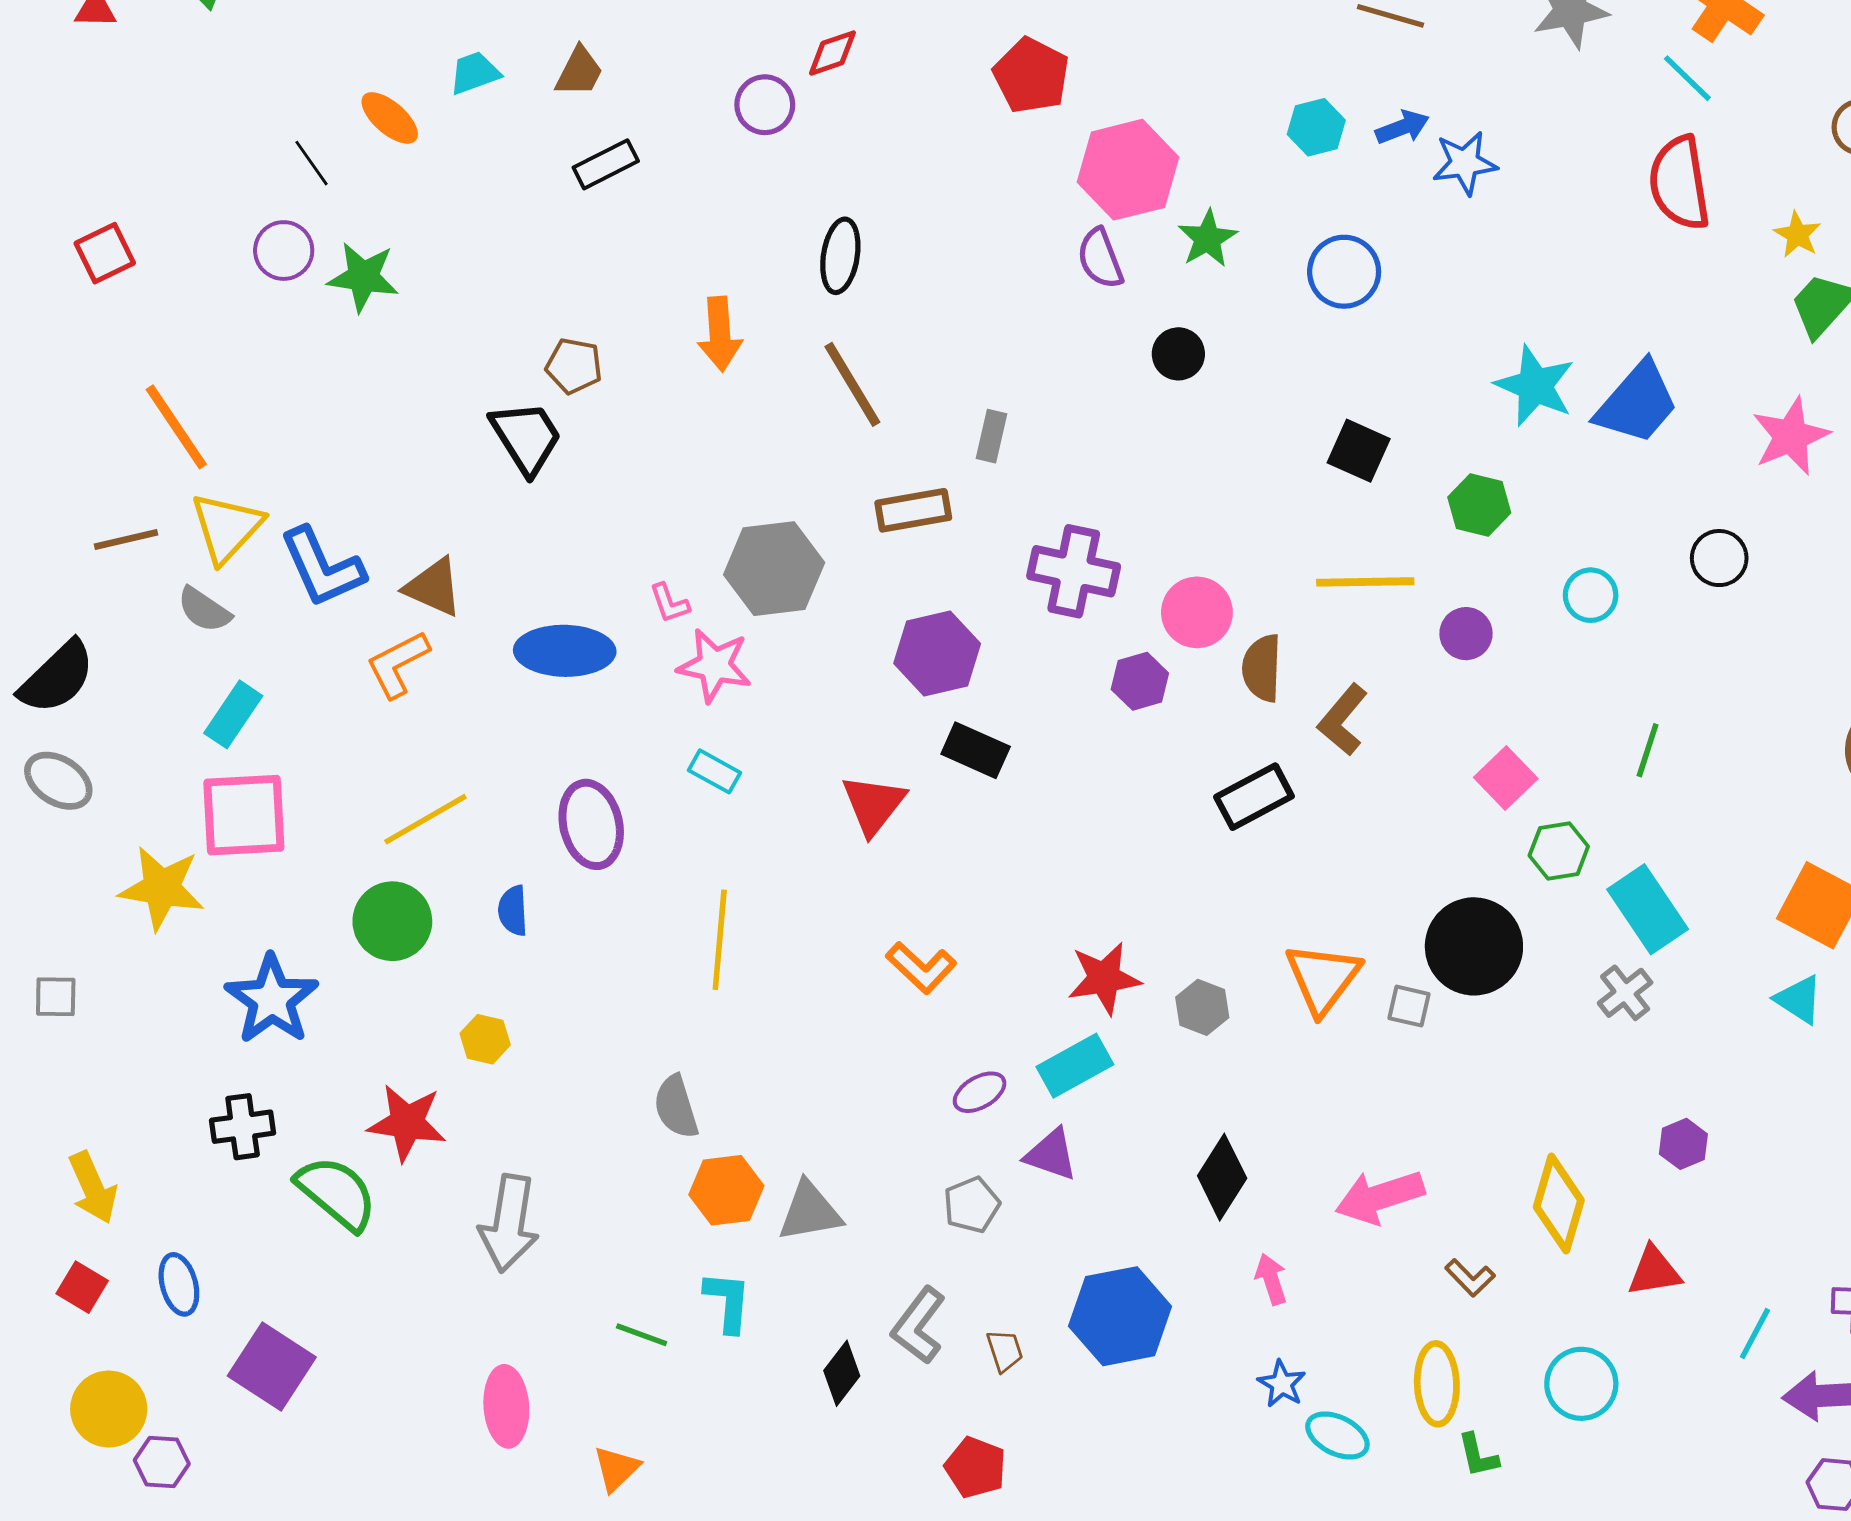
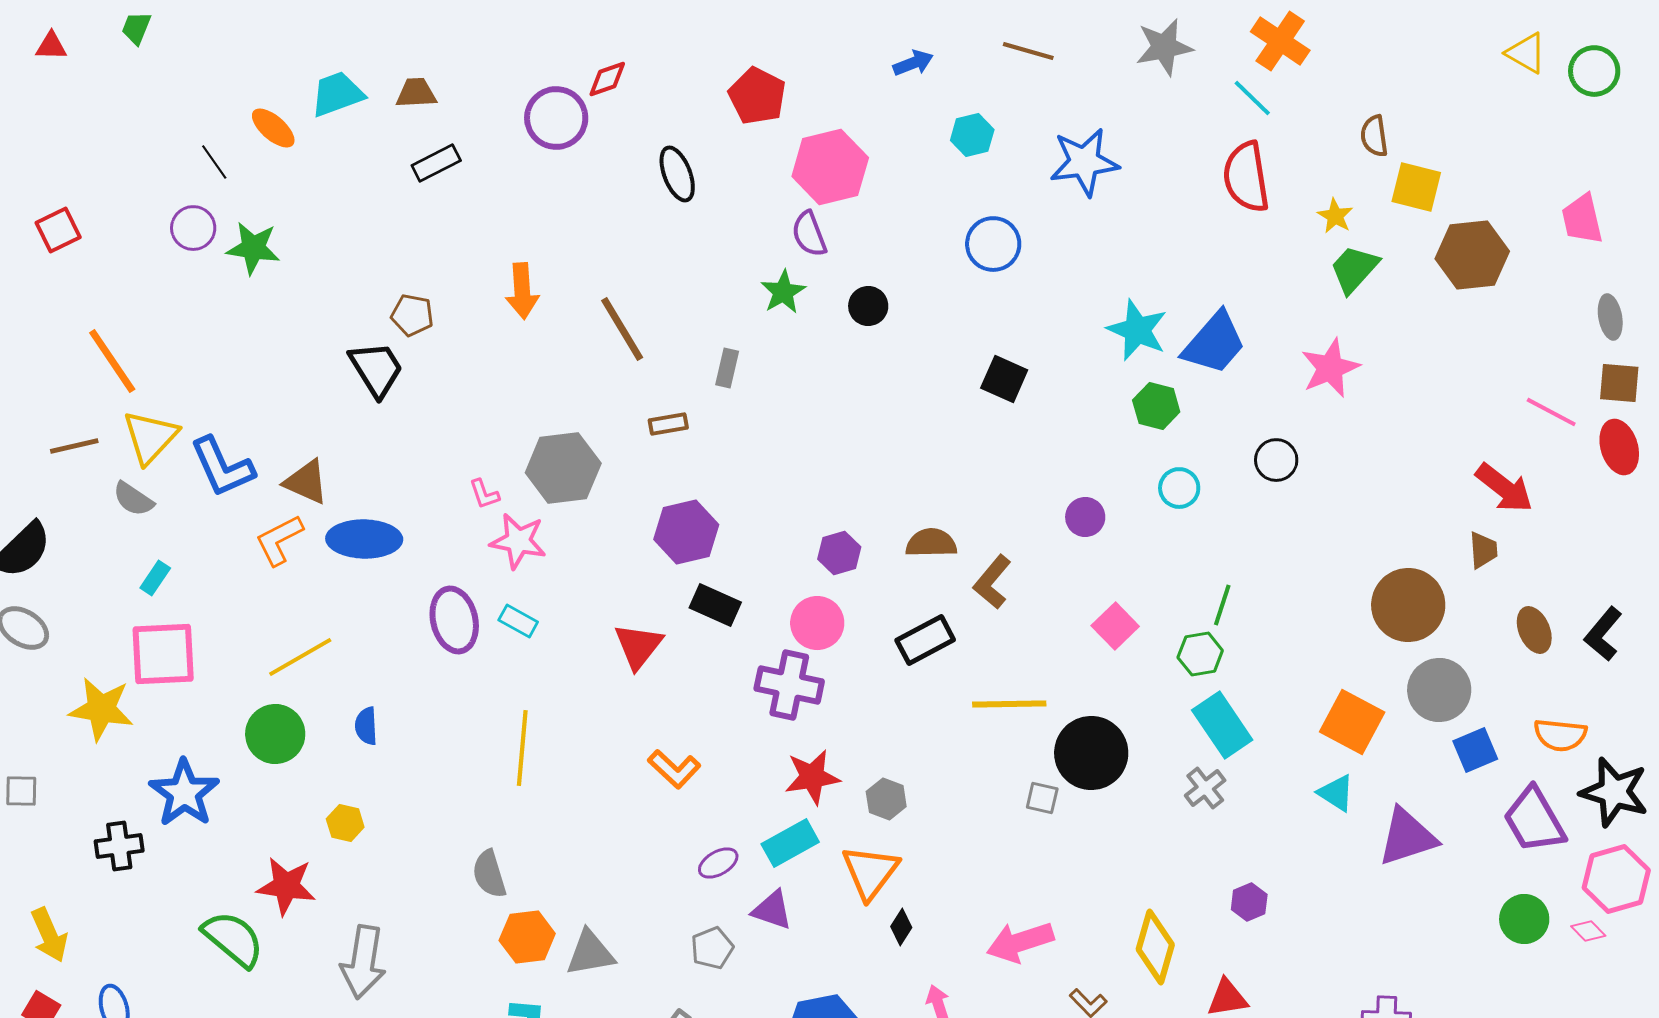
brown trapezoid: (579, 72) -> (416, 93), turned -120
cyan trapezoid: (475, 73) -> (337, 94), size x1.4
purple circle: (765, 105) -> (556, 118), size x1.4
blue arrow: (1402, 127) -> (913, 63), moved
blue star: (1465, 163) -> (1084, 162), size x1.4
green star: (1208, 239) -> (783, 292), moved
black ellipse: (840, 256) -> (677, 174), moved, turned -30
green hexagon: (1479, 505) -> (1156, 406), moved
brown rectangle: (913, 510) -> (668, 424), size x0.7
purple cross: (1074, 571) -> (789, 685), moved
yellow line: (1365, 582) -> (1009, 704), moved
pink circle: (1197, 612) -> (817, 623), moved
blue ellipse: (565, 651) -> (364, 539), moved
brown semicircle: (1262, 668) -> (931, 543), turned 87
cyan rectangle: (233, 714) -> (155, 578), size x0.7
purple ellipse: (591, 824) -> (454, 620), moved
green hexagon: (1559, 851) -> (1200, 654), moved
orange triangle: (1323, 978) -> (870, 872), moved
black cross: (243, 1127) -> (119, 846), moved
black diamond: (1222, 1177) -> (901, 927), size x0.6

